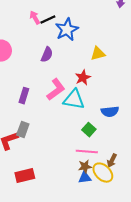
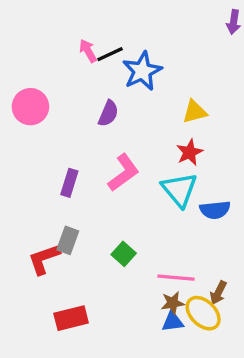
red star: (83, 78) -> (190, 152), moved
cyan triangle: (74, 100) -> (179, 190), moved, turned 40
green square: (89, 130) -> (124, 254), moved

